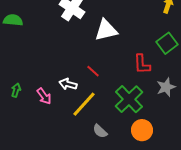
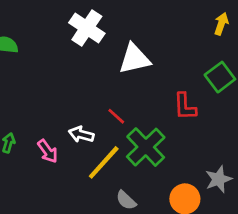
gray star: (166, 87) -> (218, 179), moved
green cross: (129, 99) -> (146, 147), moved

